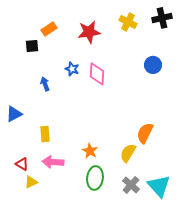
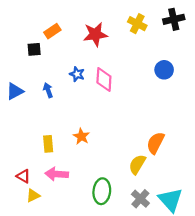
blue triangle: (14, 114) -> (15, 91), moved
orange star: (90, 151) -> (81, 136), moved

